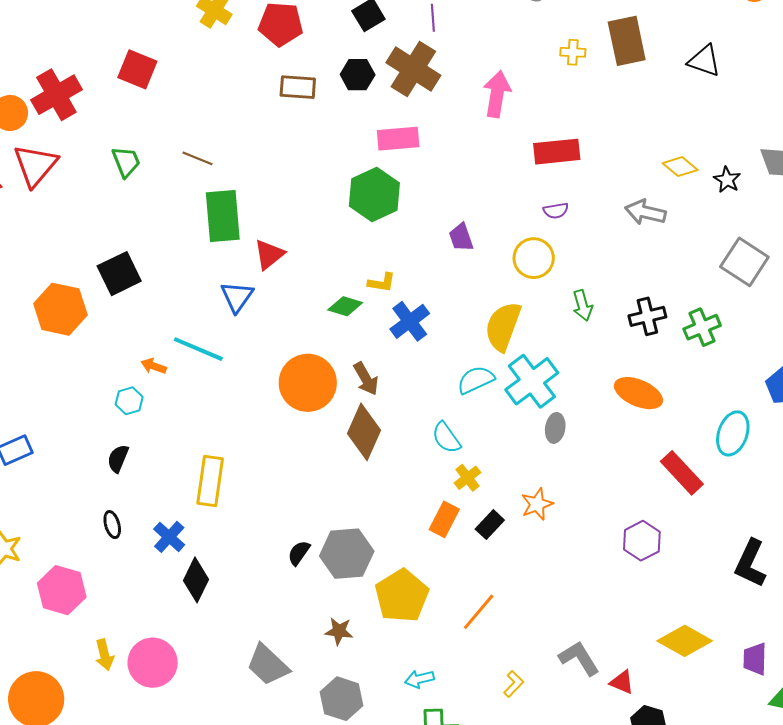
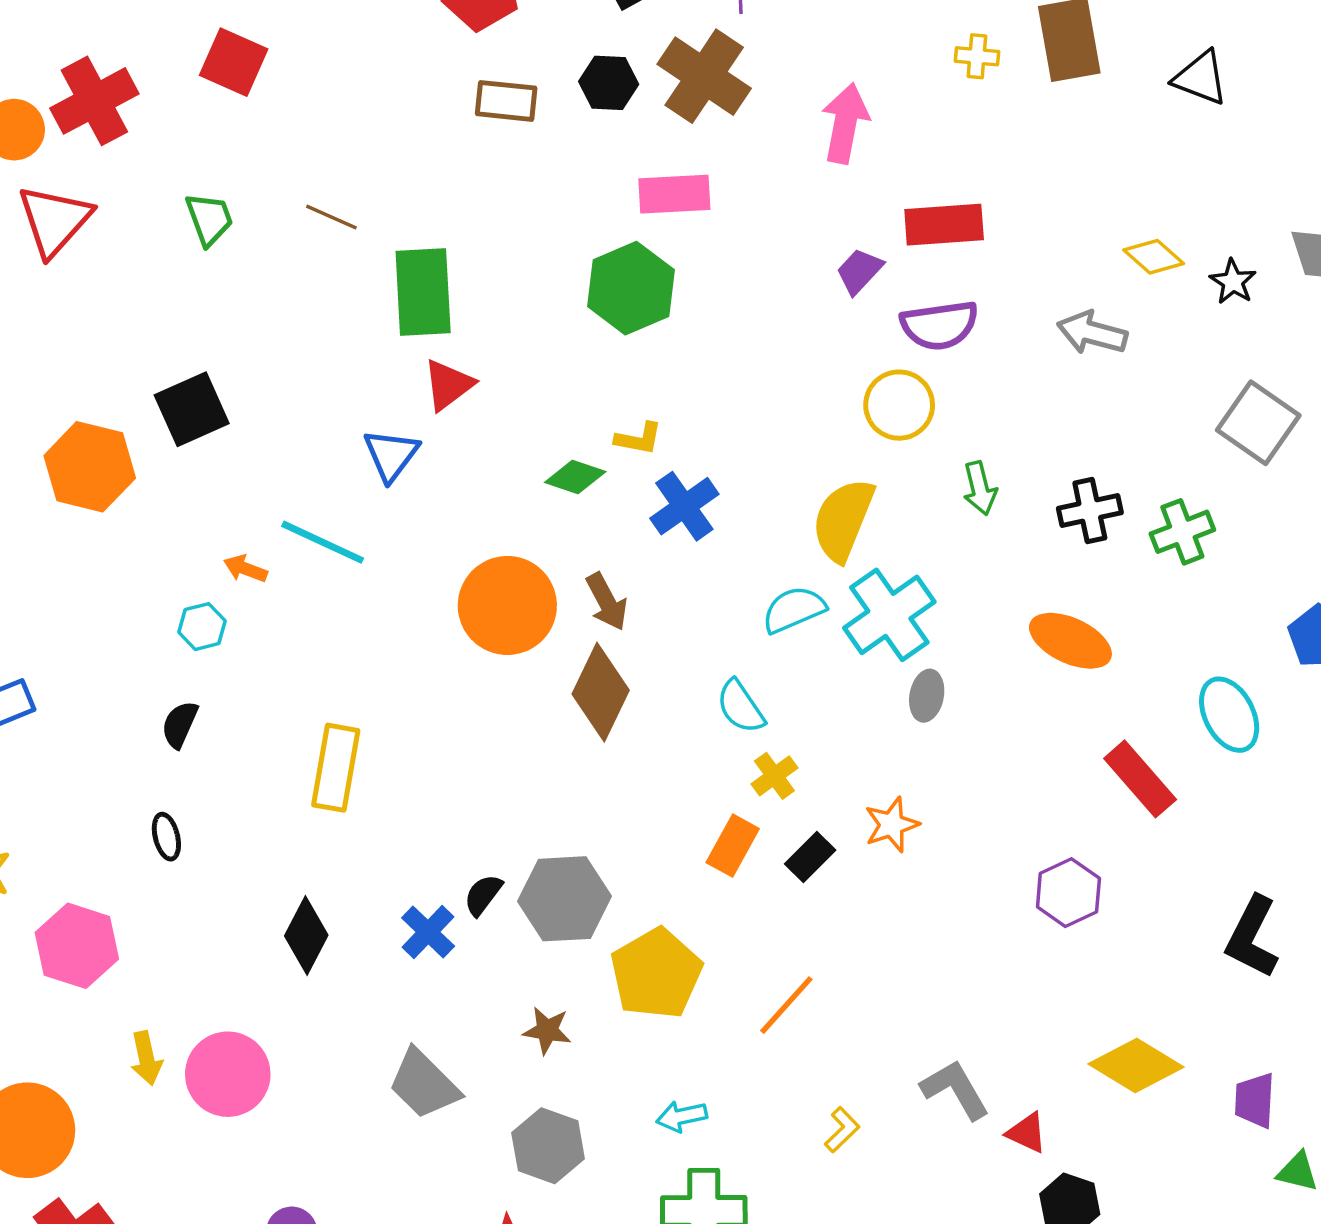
purple semicircle: (556, 211) -> (939, 325), size x1.8
green rectangle: (223, 216) -> (423, 292), moved
purple trapezoid: (461, 237) -> (859, 271), moved, turned 60
cyan ellipse: (733, 433) -> (1229, 715), turned -48
blue cross: (169, 537) -> (428, 932), moved

